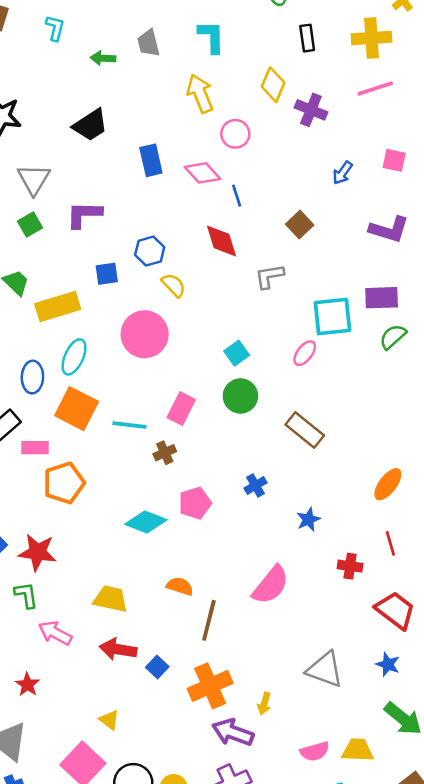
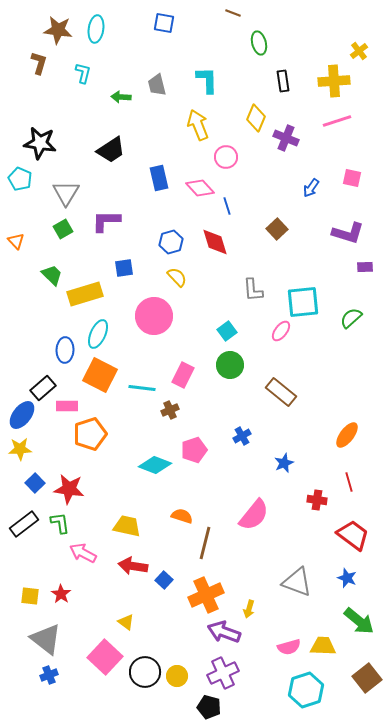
blue hexagon: (150, 251) -> (171, 242), moved
gray L-shape: (269, 276) -> (253, 290), moved, turned -85
purple rectangle: (382, 298) -> (365, 267), moved, size x0.6

